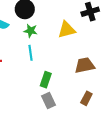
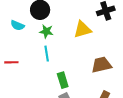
green rectangle: (46, 80) -> (63, 80), turned -35

